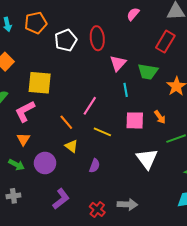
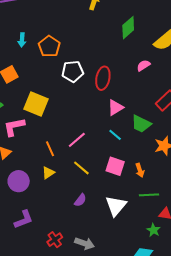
orange pentagon: (36, 23) -> (49, 46), turned 30
cyan line: (126, 90) -> (115, 135), turned -56
yellow triangle: (71, 146) -> (48, 173), turned 32
purple semicircle: (95, 166) -> (80, 200), moved

